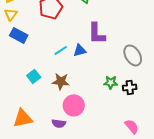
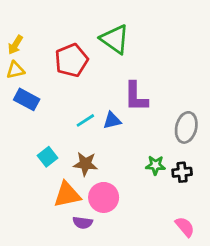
yellow triangle: (11, 14) -> (15, 70), turned 40
gray ellipse: (133, 55) -> (186, 127), turned 45
orange triangle: (23, 118) -> (67, 195), moved

